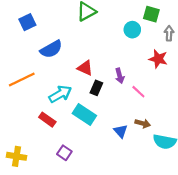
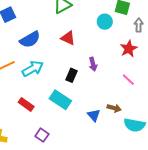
red star: (158, 59) -> (129, 49), turned 30
red triangle: (85, 68) -> (68, 38), moved
pink line: (138, 92) -> (128, 80), moved
cyan arrow: (60, 94) -> (33, 69), moved

